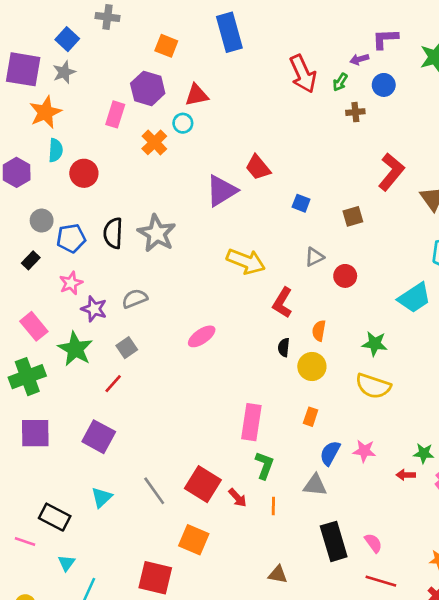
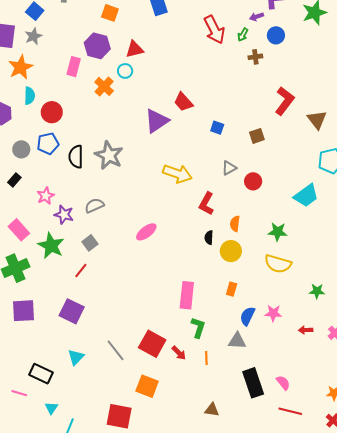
blue pentagon: (71, 238) -> (48, 144), moved
green star: (424, 453) -> (317, 291), moved

